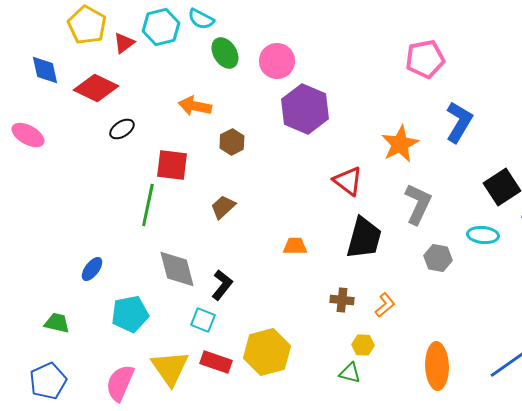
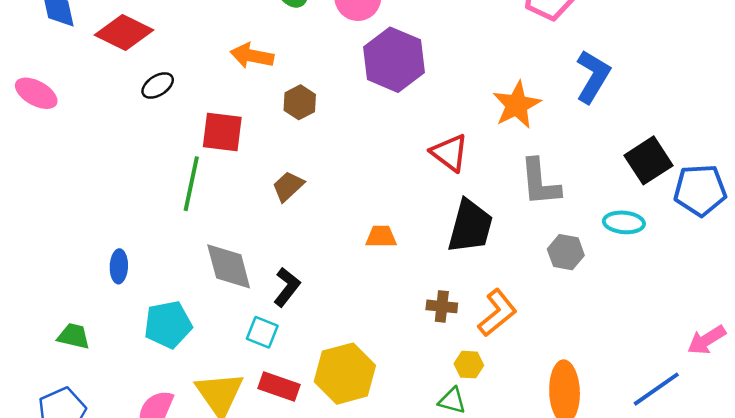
gray L-shape: (418, 204) -> (540, 182), turned 150
blue ellipse: (92, 269) -> (119, 266), turned -35
orange L-shape: (385, 305) -> (497, 313), size x1.5

